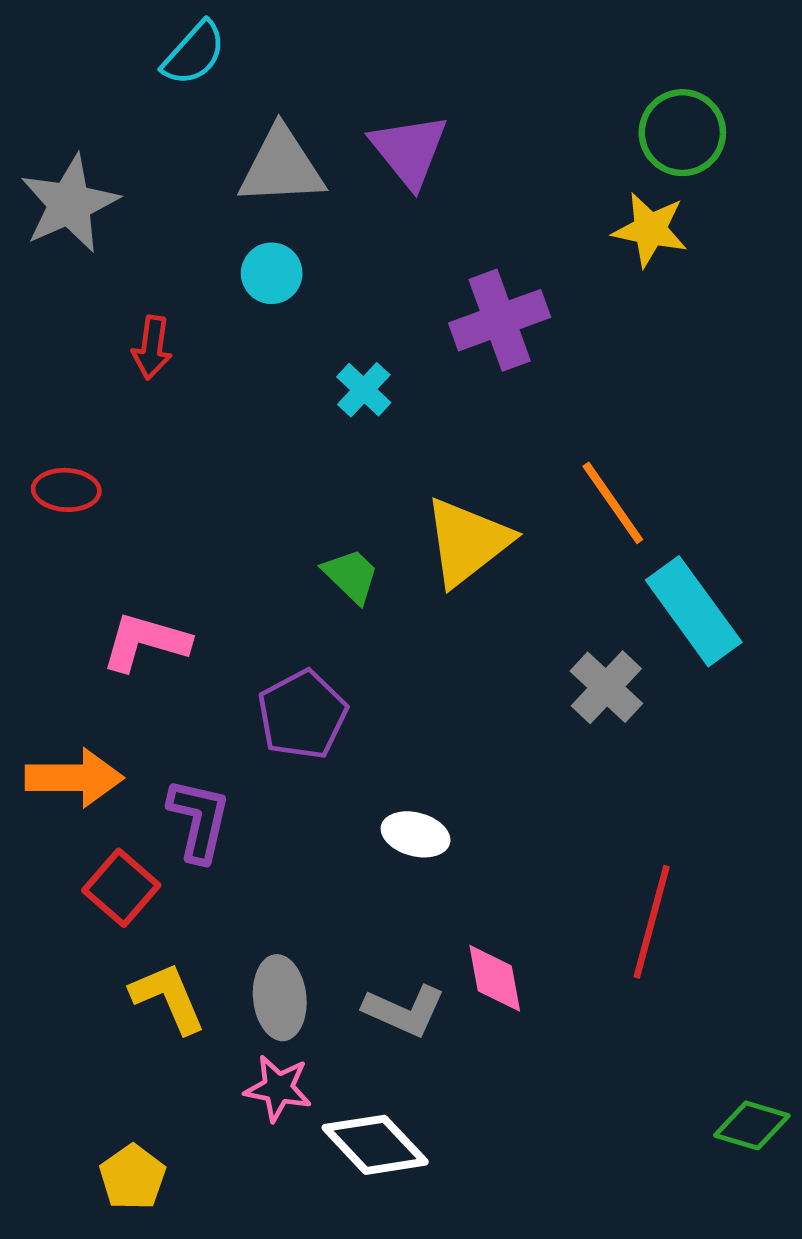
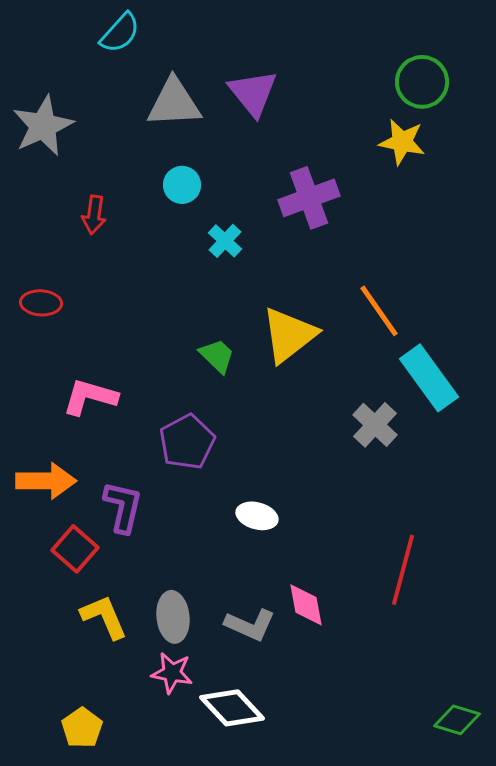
cyan circle: (272, 273) -> (182, 185), moved
green diamond: (752, 1125) -> (457, 720), moved

